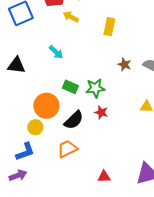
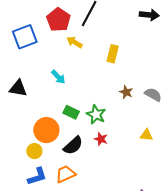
green star: (95, 88) -> (96, 114), turned 30
blue L-shape: (25, 152) -> (37, 176), moved

